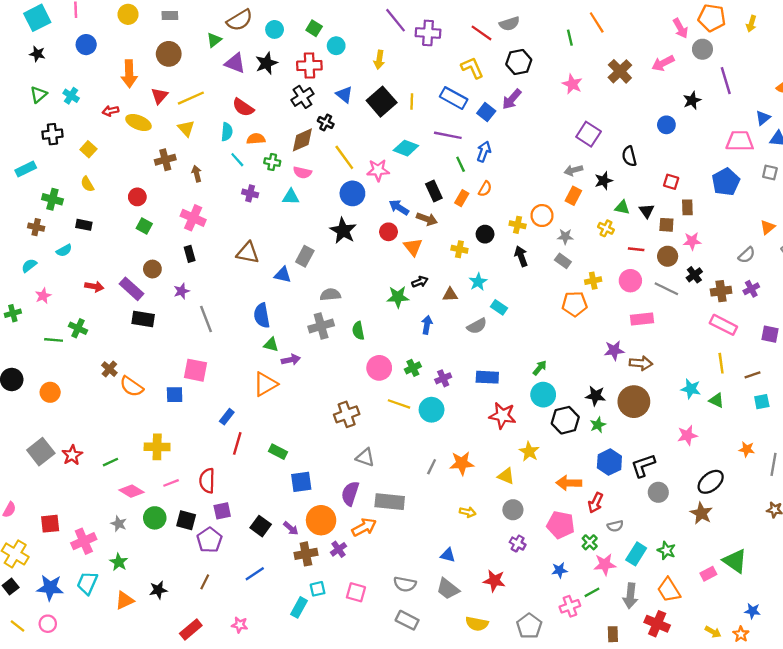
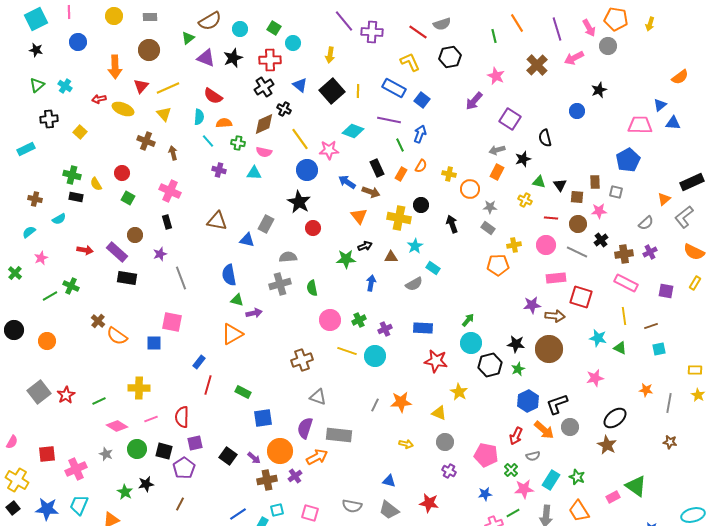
purple line: (726, 81) -> (557, 29), moved
purple arrow: (512, 99) -> (474, 101), moved
brown cross: (165, 160) -> (146, 141), turned 36
gray square: (770, 172) -> (616, 192), moved
red square: (671, 182) -> (581, 297), moved, size x1.6
yellow semicircle: (87, 184) -> (96, 184), moved
green cross: (52, 199) -> (72, 175), moved
yellow cross: (518, 225) -> (449, 174), moved
red circle: (388, 232) -> (313, 228), moved
yellow cross: (459, 249) -> (399, 218), size x1.6
green cross: (13, 313) -> (15, 273), turned -32
green line: (54, 340) -> (50, 296), turned -35
orange arrow: (569, 483) -> (544, 430), moved, turned -140
green star: (119, 562) -> (125, 492), moved
blue line: (255, 574) -> (238, 514), moved
black star: (158, 590) -> (146, 484), moved

